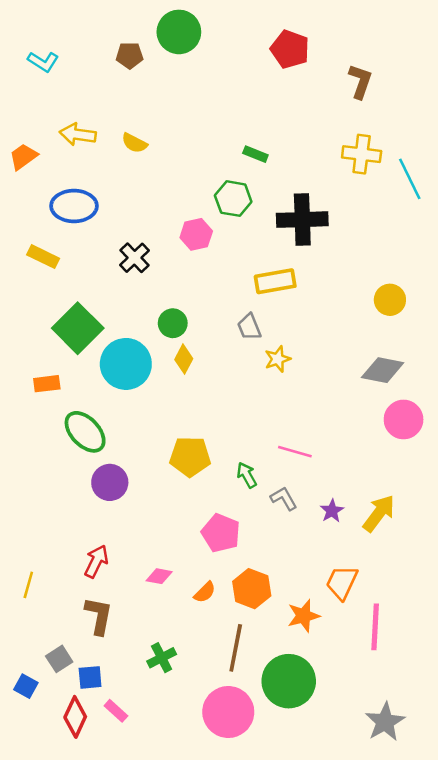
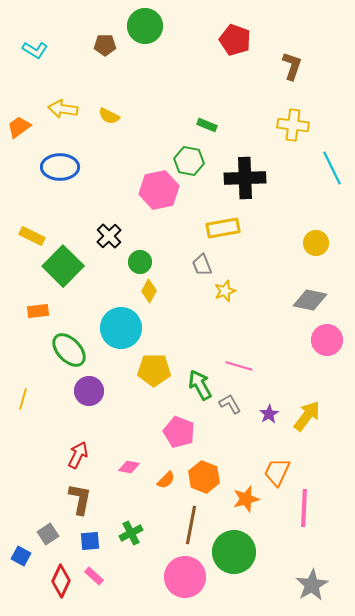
cyan line: (410, 179) -> (332, 168), moved
pink hexagon: (196, 234) -> (159, 190), size x1.5
yellow rectangle: (43, 257) -> (32, 236), moved
black cross: (134, 258) -> (109, 236), moved
cyan circle: (126, 364) -> (121, 328), moved
green arrow: (247, 475) -> (200, 385), size x1.4
yellow line: (28, 585) -> (23, 399), moved
blue square: (90, 677) -> (90, 541), moved

